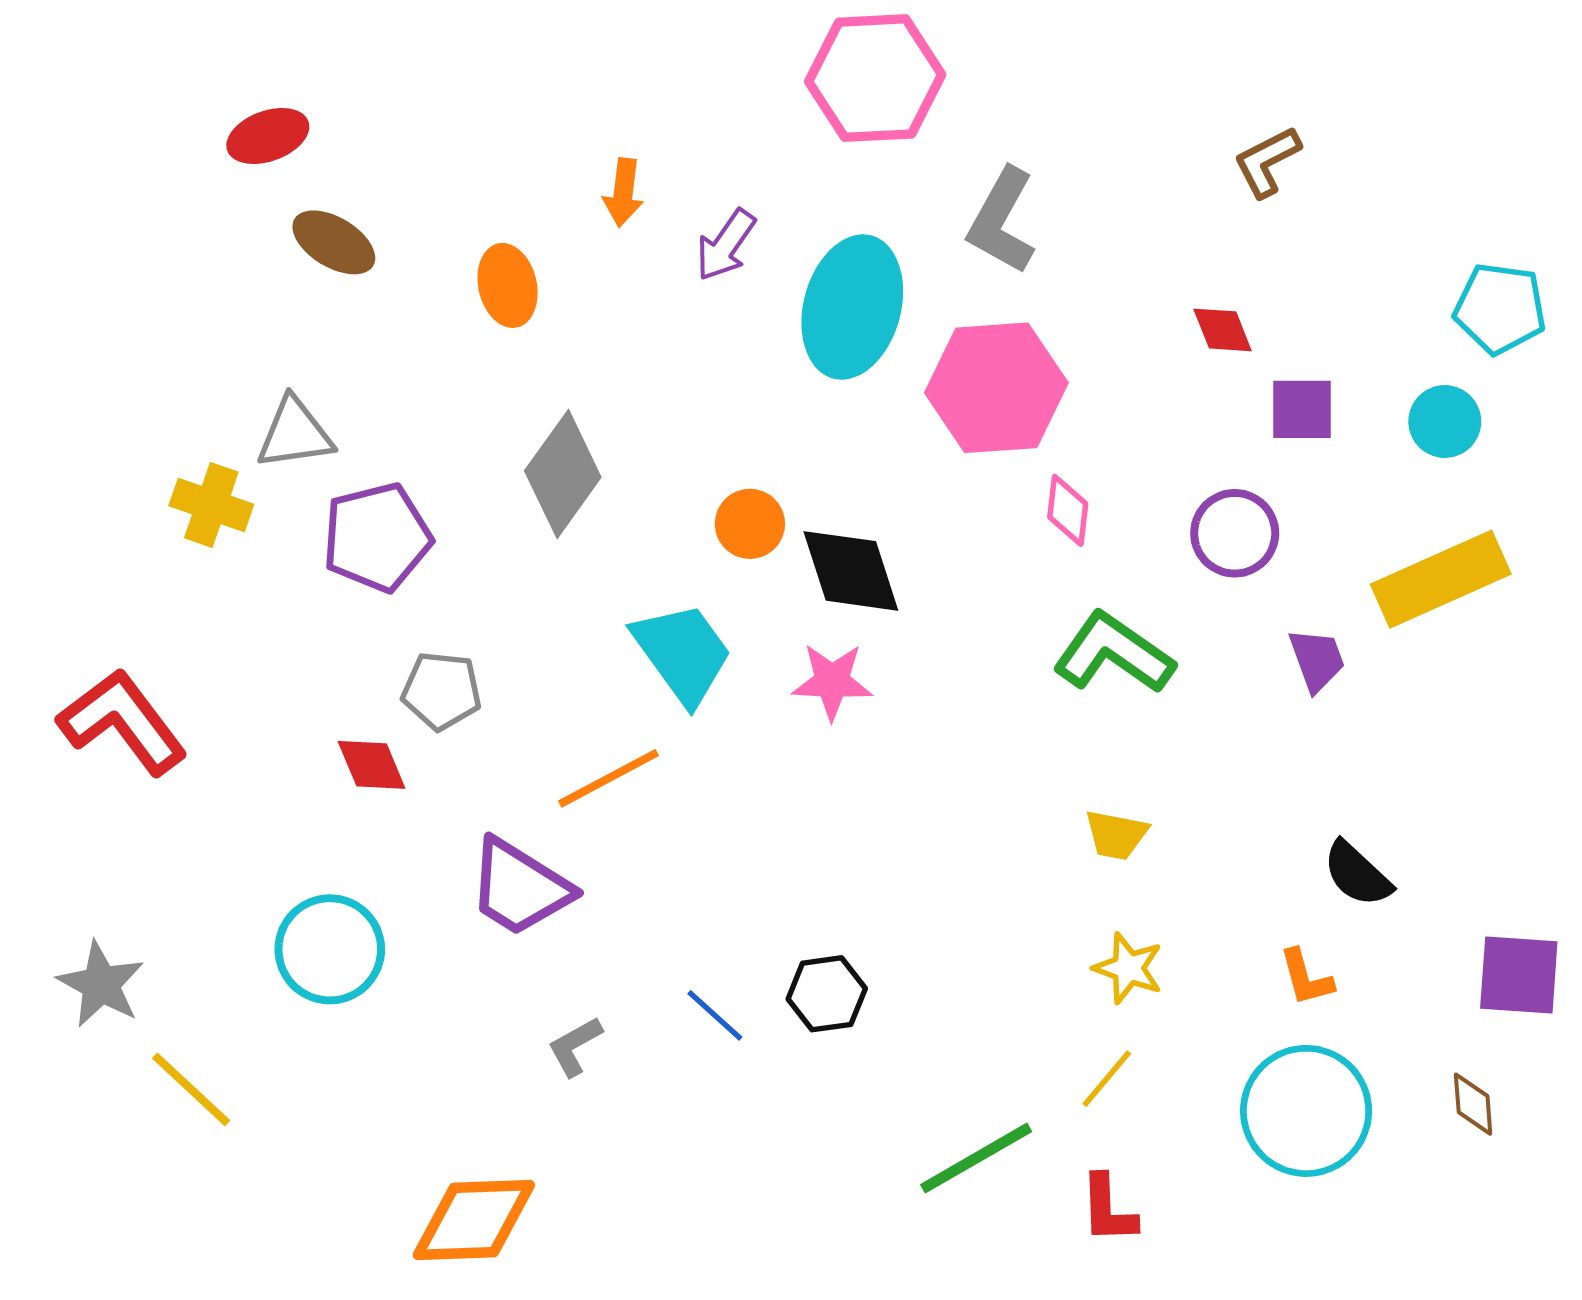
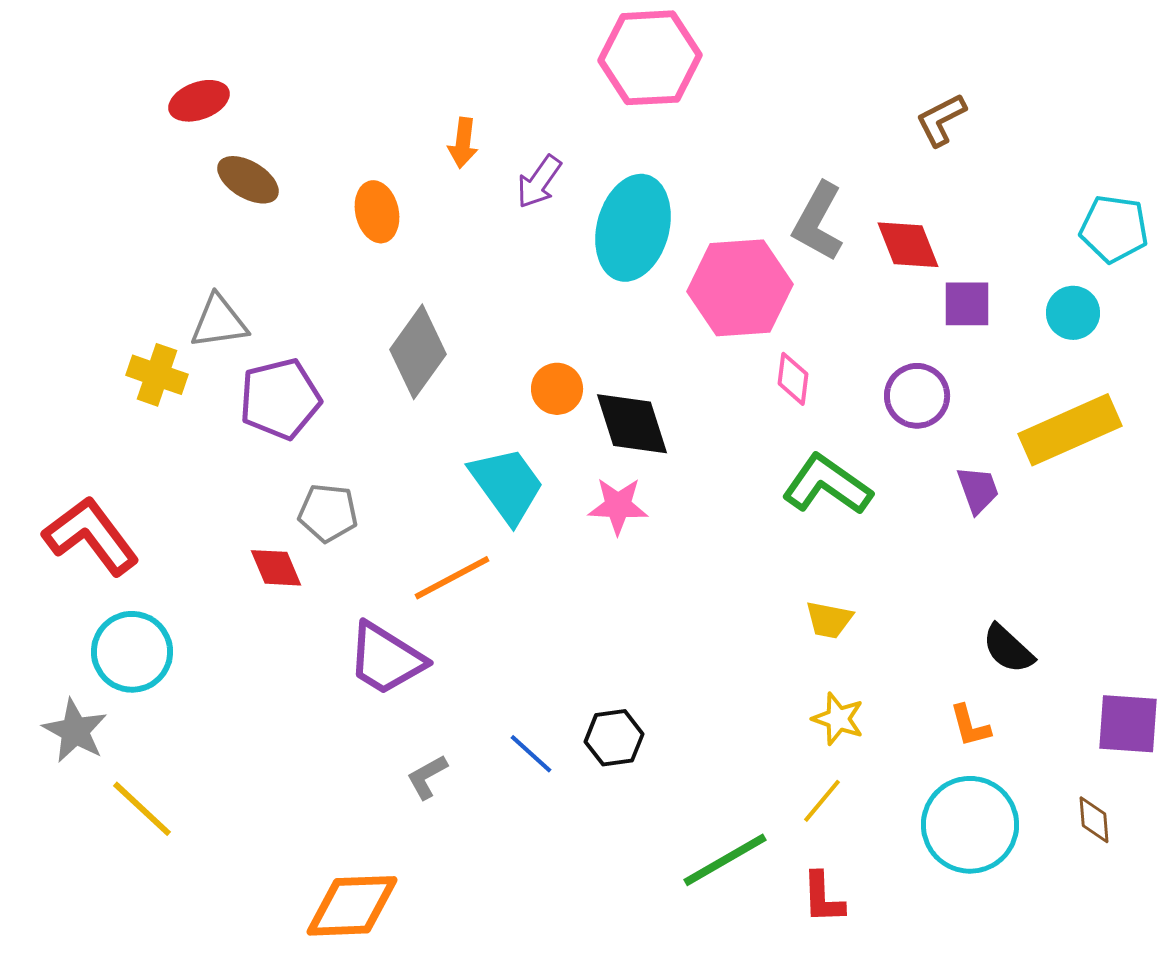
gray L-shape: (1002, 221) -> (818, 222), moved
red diamond: (1223, 330) -> (908, 245), size x1.4
cyan circle: (330, 949) -> (132, 652), moved

